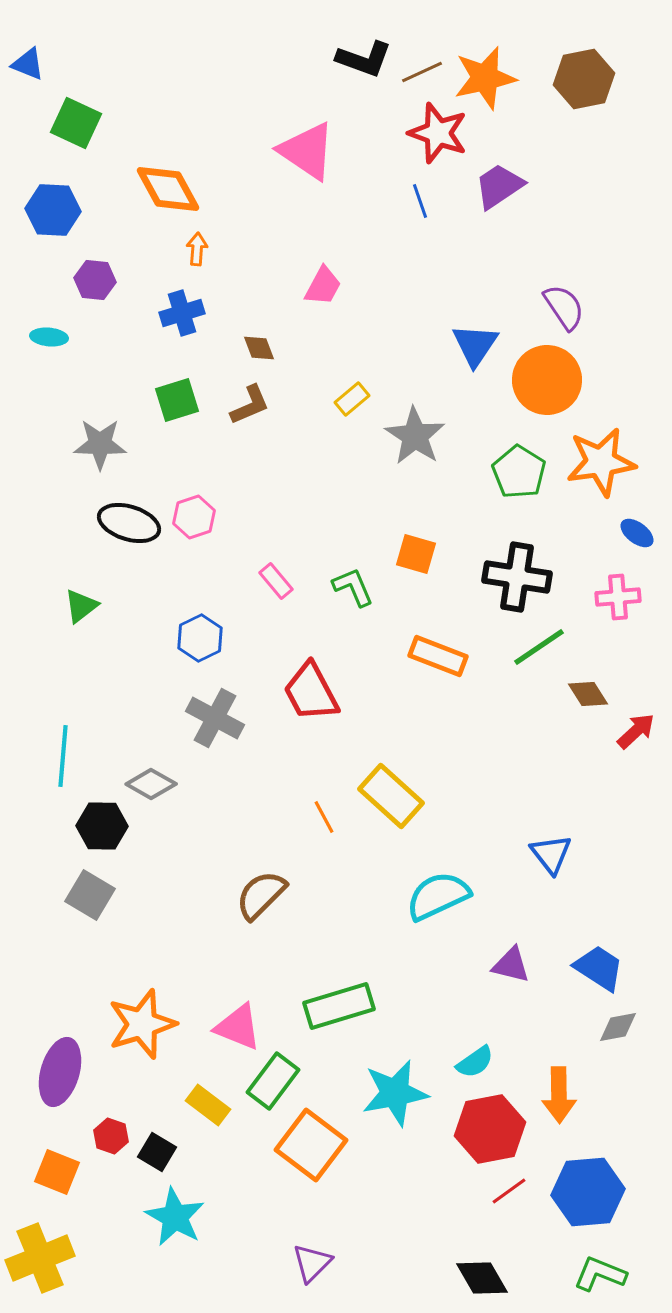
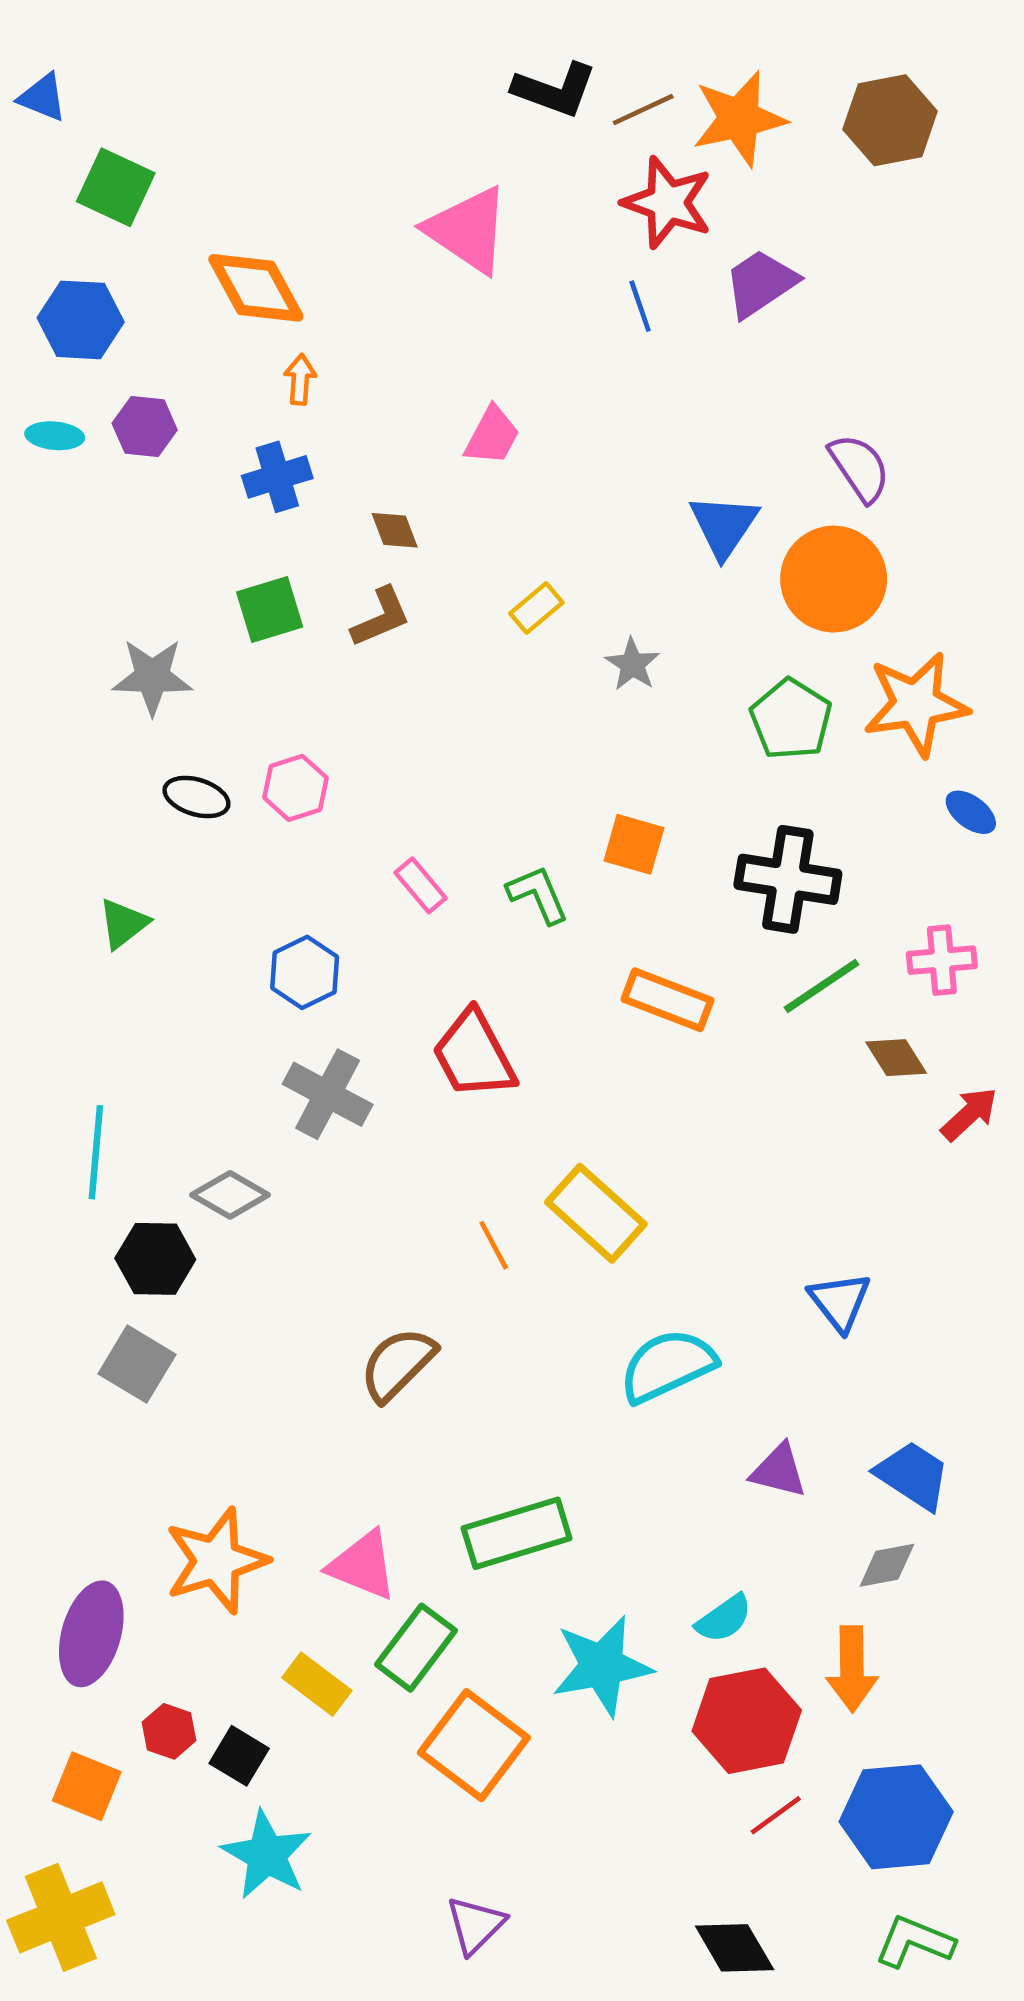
cyan ellipse: (49, 337) -> (55, 436), moved
gray star: (415, 436) -> (632, 664), size x0.6
black ellipse: (129, 523) -> (196, 797), size x0.7
pink cross: (618, 597) -> (942, 960), moved
gray diamond: (618, 1027) -> (887, 1565), moved

